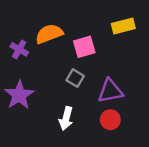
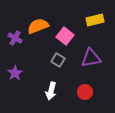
pink square: (84, 47) -> (65, 36), turned -36
purple triangle: (110, 91) -> (91, 58), moved
purple star: (19, 95) -> (15, 73), size x0.7

